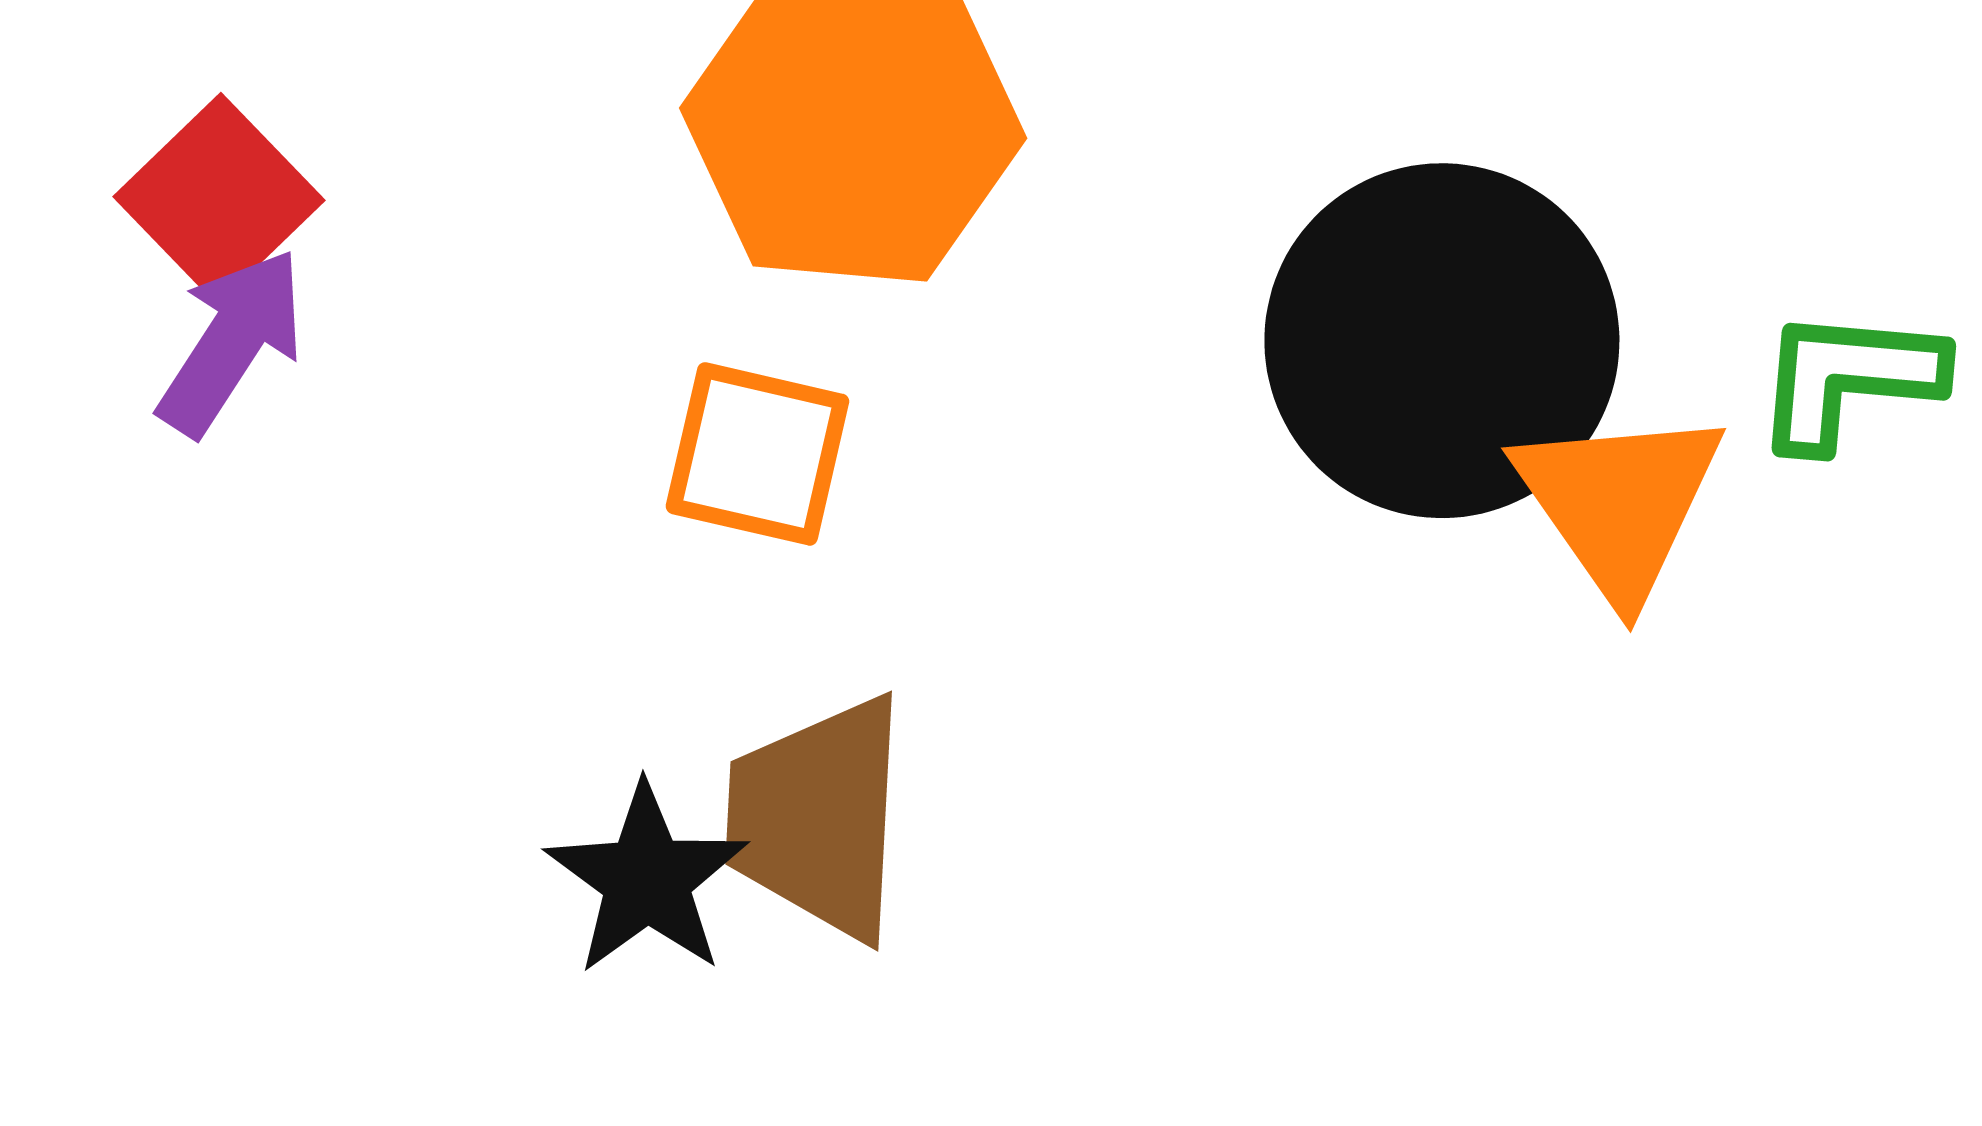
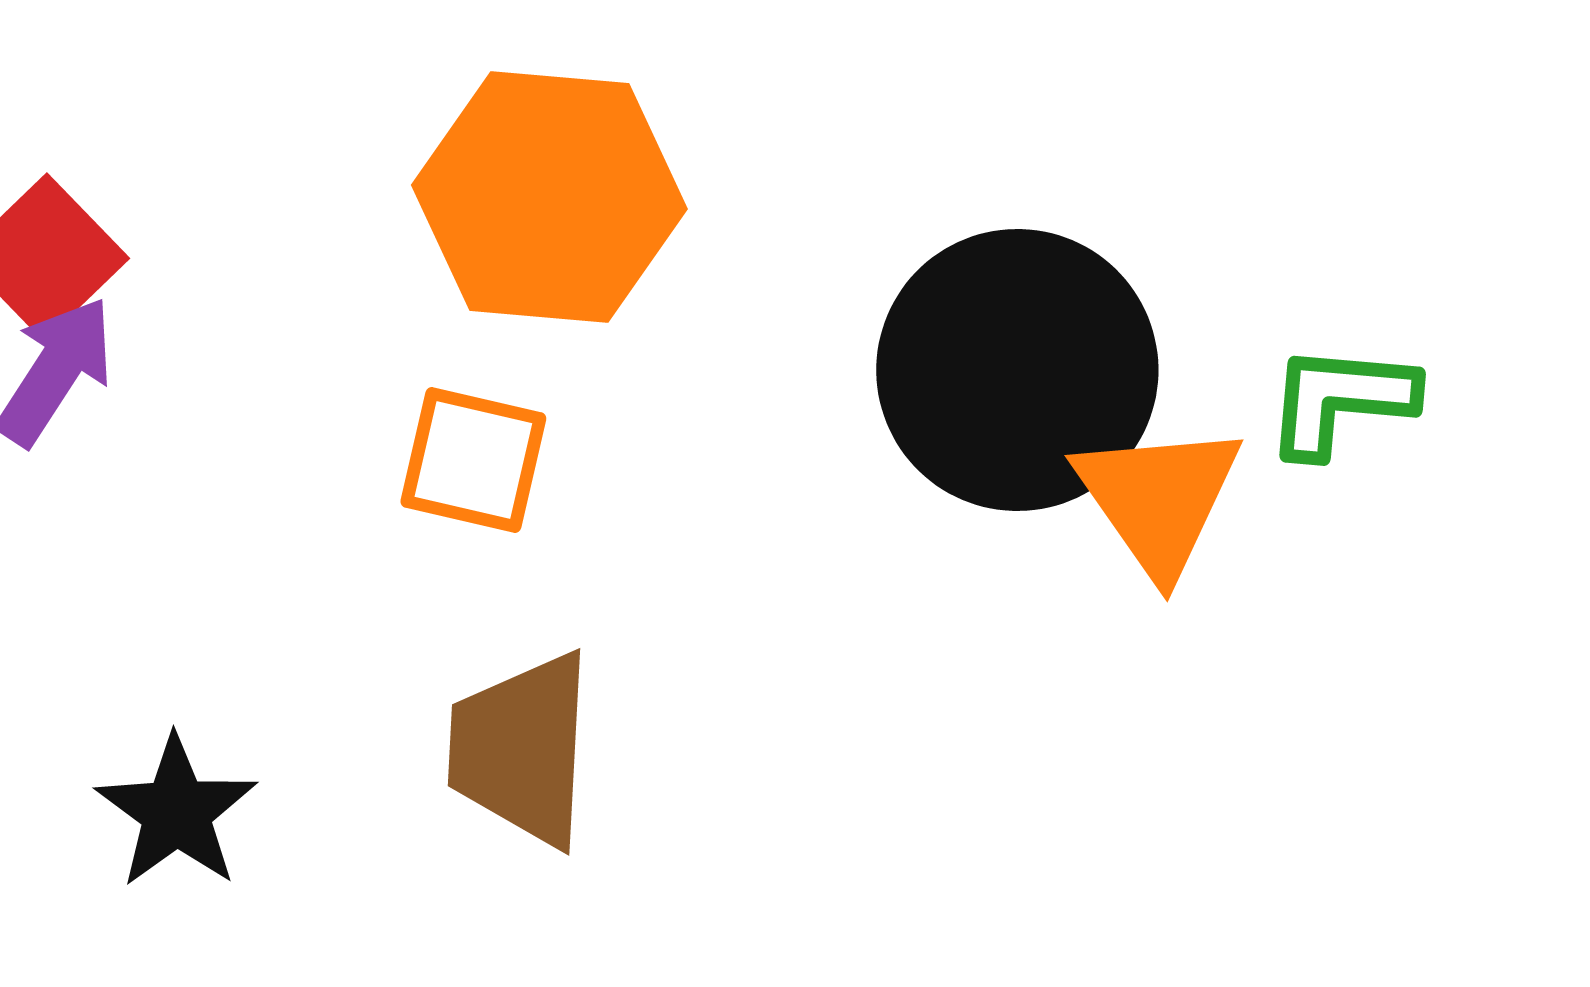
black star: (647, 879) -> (176, 812), moved

